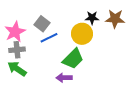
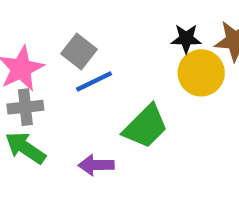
yellow circle: (82, 34) -> (201, 73), moved
purple arrow: (64, 78) -> (96, 165), moved

